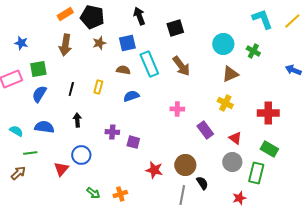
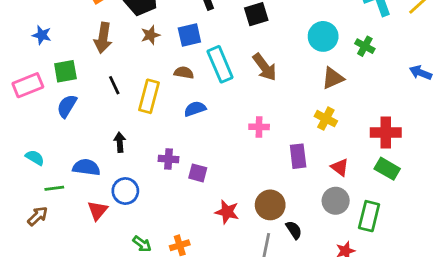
yellow rectangle: (98, 87) -> (149, 96), size x1.6
black line: (71, 89) -> (114, 85), moved, turned -40
blue semicircle: (44, 127) -> (86, 167), moved
purple rectangle: (205, 130) -> (298, 156), turned 30
green rectangle: (269, 149) -> (387, 169), moved

